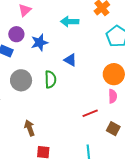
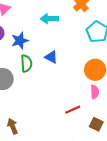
green semicircle: (50, 79) -> (26, 63), moved

